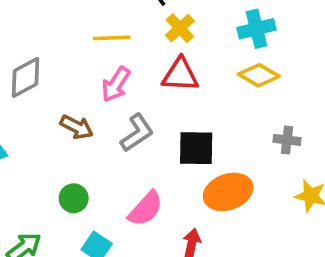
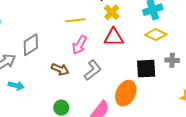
gray cross: (287, 140) -> (172, 60), moved
black square: (196, 148) -> (146, 69), moved
orange ellipse: (228, 192) -> (126, 93), moved, turned -40

